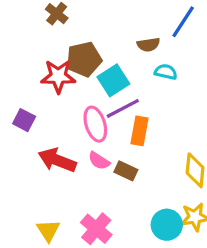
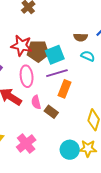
brown pentagon: (84, 59) -> (38, 51), moved
pink ellipse: (95, 124) -> (27, 76), moved
pink semicircle: (99, 161) -> (36, 102), turned 32

